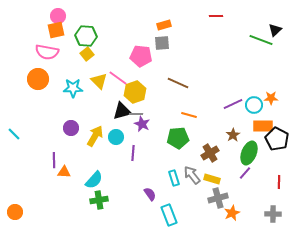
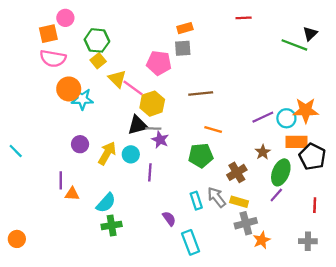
orange square: (56, 30) -> (48, 34), moved
orange circle: (38, 79) -> (69, 89), moved
yellow triangle: (99, 81) -> (117, 79), moved
brown line: (178, 83) -> (201, 93), turned -30
orange star: (271, 98) -> (306, 110), size x1.6

